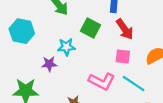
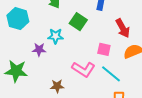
red arrow: (125, 29) -> (123, 28), moved

